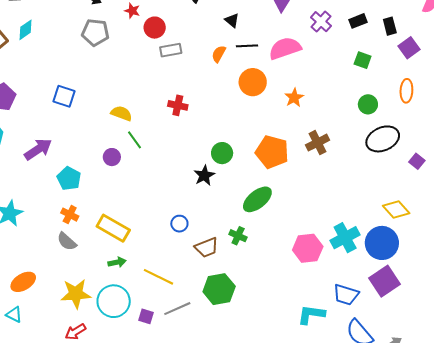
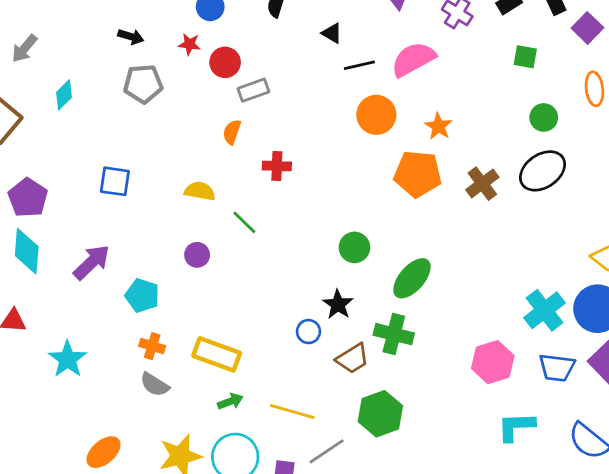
cyan diamond: (25, 30) -> (64, 95), moved
orange semicircle: (219, 54) -> (232, 132), moved
black ellipse: (383, 139) -> (542, 171), moved
green line: (134, 140) -> (244, 222), moved
orange pentagon: (272, 152) -> (418, 174), moved
green circle: (222, 153) -> (354, 247), moved
black star: (204, 175) -> (338, 304), moved
green cross: (238, 236) -> (394, 334), size x1.5
pink hexagon: (308, 248) -> (493, 362), moved
blue trapezoid: (346, 295) -> (557, 368), moved

